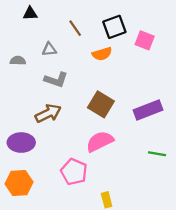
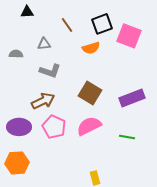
pink square: (145, 40) -> (129, 36), size x1.4
green line: (157, 154) -> (127, 137), moved
pink pentagon: (74, 172) -> (54, 127), moved

